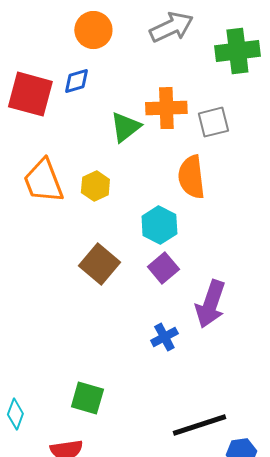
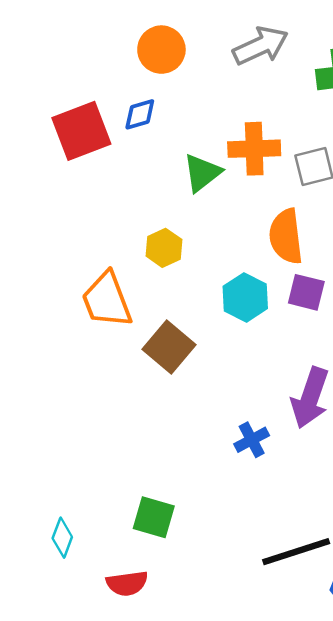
red square: (30, 94) -> (81, 131), turned -36
orange trapezoid: (43, 181) -> (107, 300), moved
purple square: (163, 268) -> (306, 292), moved, turned -36

